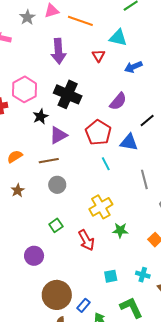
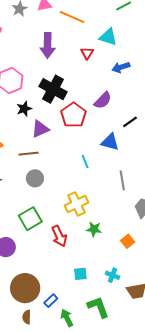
red pentagon: (98, 132) -> (74, 115), moved
green square: (56, 225) -> (30, 219), size x1.6

